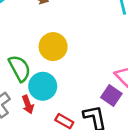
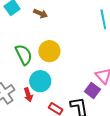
green semicircle: (20, 68) -> (24, 55), moved

